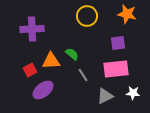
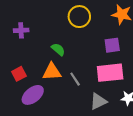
purple cross: (32, 29) -> (21, 30), size x0.6
green semicircle: (72, 54) -> (58, 49), moved
orange triangle: (51, 61) -> (52, 72), moved

